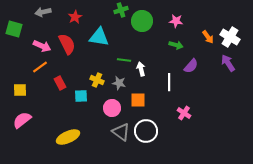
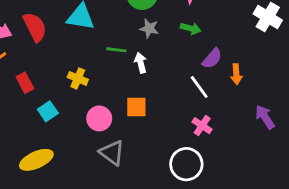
orange arrow: (208, 37) -> (236, 74), moved, turned 32
purple arrow: (228, 63) -> (265, 117), moved
white line: (169, 82) -> (199, 87), moved, turned -36
gray star: (119, 83) -> (149, 28), moved
cyan square: (81, 96) -> (48, 111), moved, turned -32
white circle: (146, 131) -> (186, 164), moved

